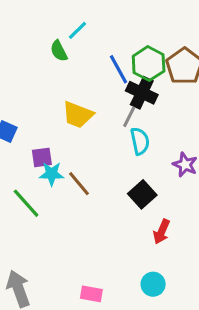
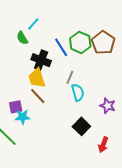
black cross: (142, 93) -> (41, 60), moved
yellow trapezoid: (78, 115) -> (37, 78), turned 55
brown line: (79, 184) -> (38, 96), moved
red arrow: (161, 232) -> (103, 145), moved

